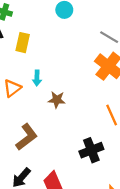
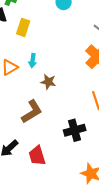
brown L-shape: (27, 137) -> (32, 112), moved

